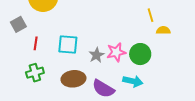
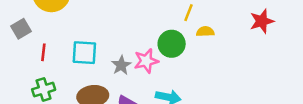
yellow line: (150, 15) -> (189, 13), turned 40
green circle: (140, 54) -> (172, 44), moved

